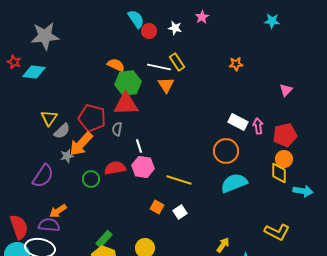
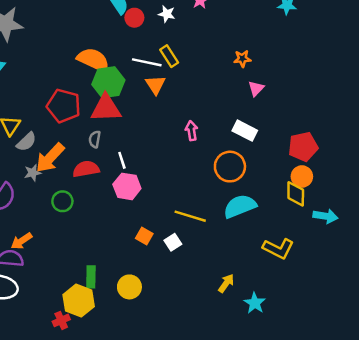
orange semicircle: (116, 65) -> (93, 60), size x1.5
pink triangle: (286, 90) -> (256, 88), moved
red pentagon: (92, 118) -> (64, 106), moved
pink arrow: (258, 126) -> (191, 131), moved
red semicircle: (115, 168) -> (86, 169), moved
yellow line: (179, 180) -> (190, 216), moved
yellow L-shape: (277, 232) -> (278, 248), moved
green rectangle: (104, 239) -> (91, 277), moved, turned -42

